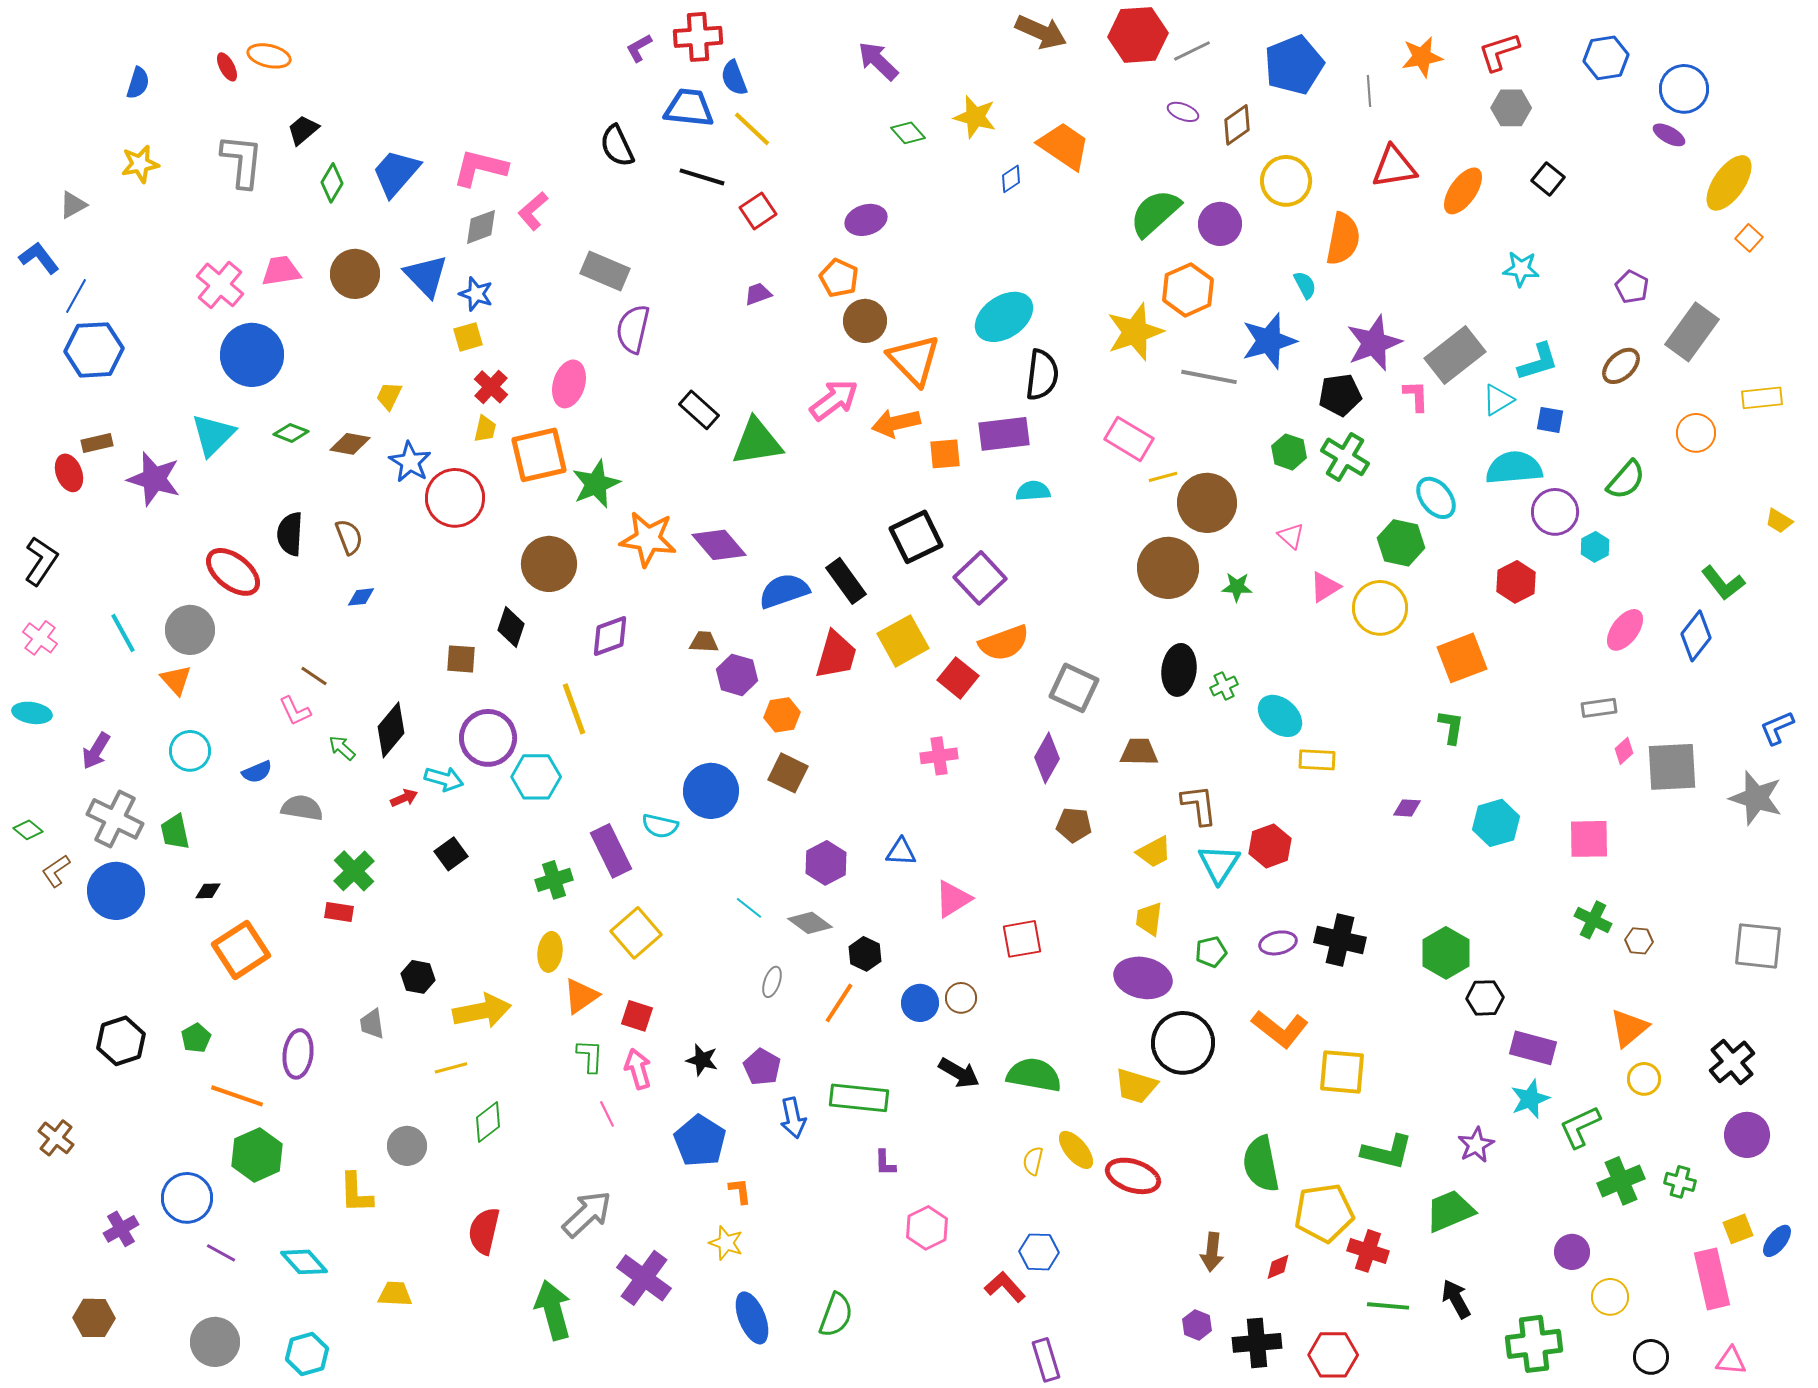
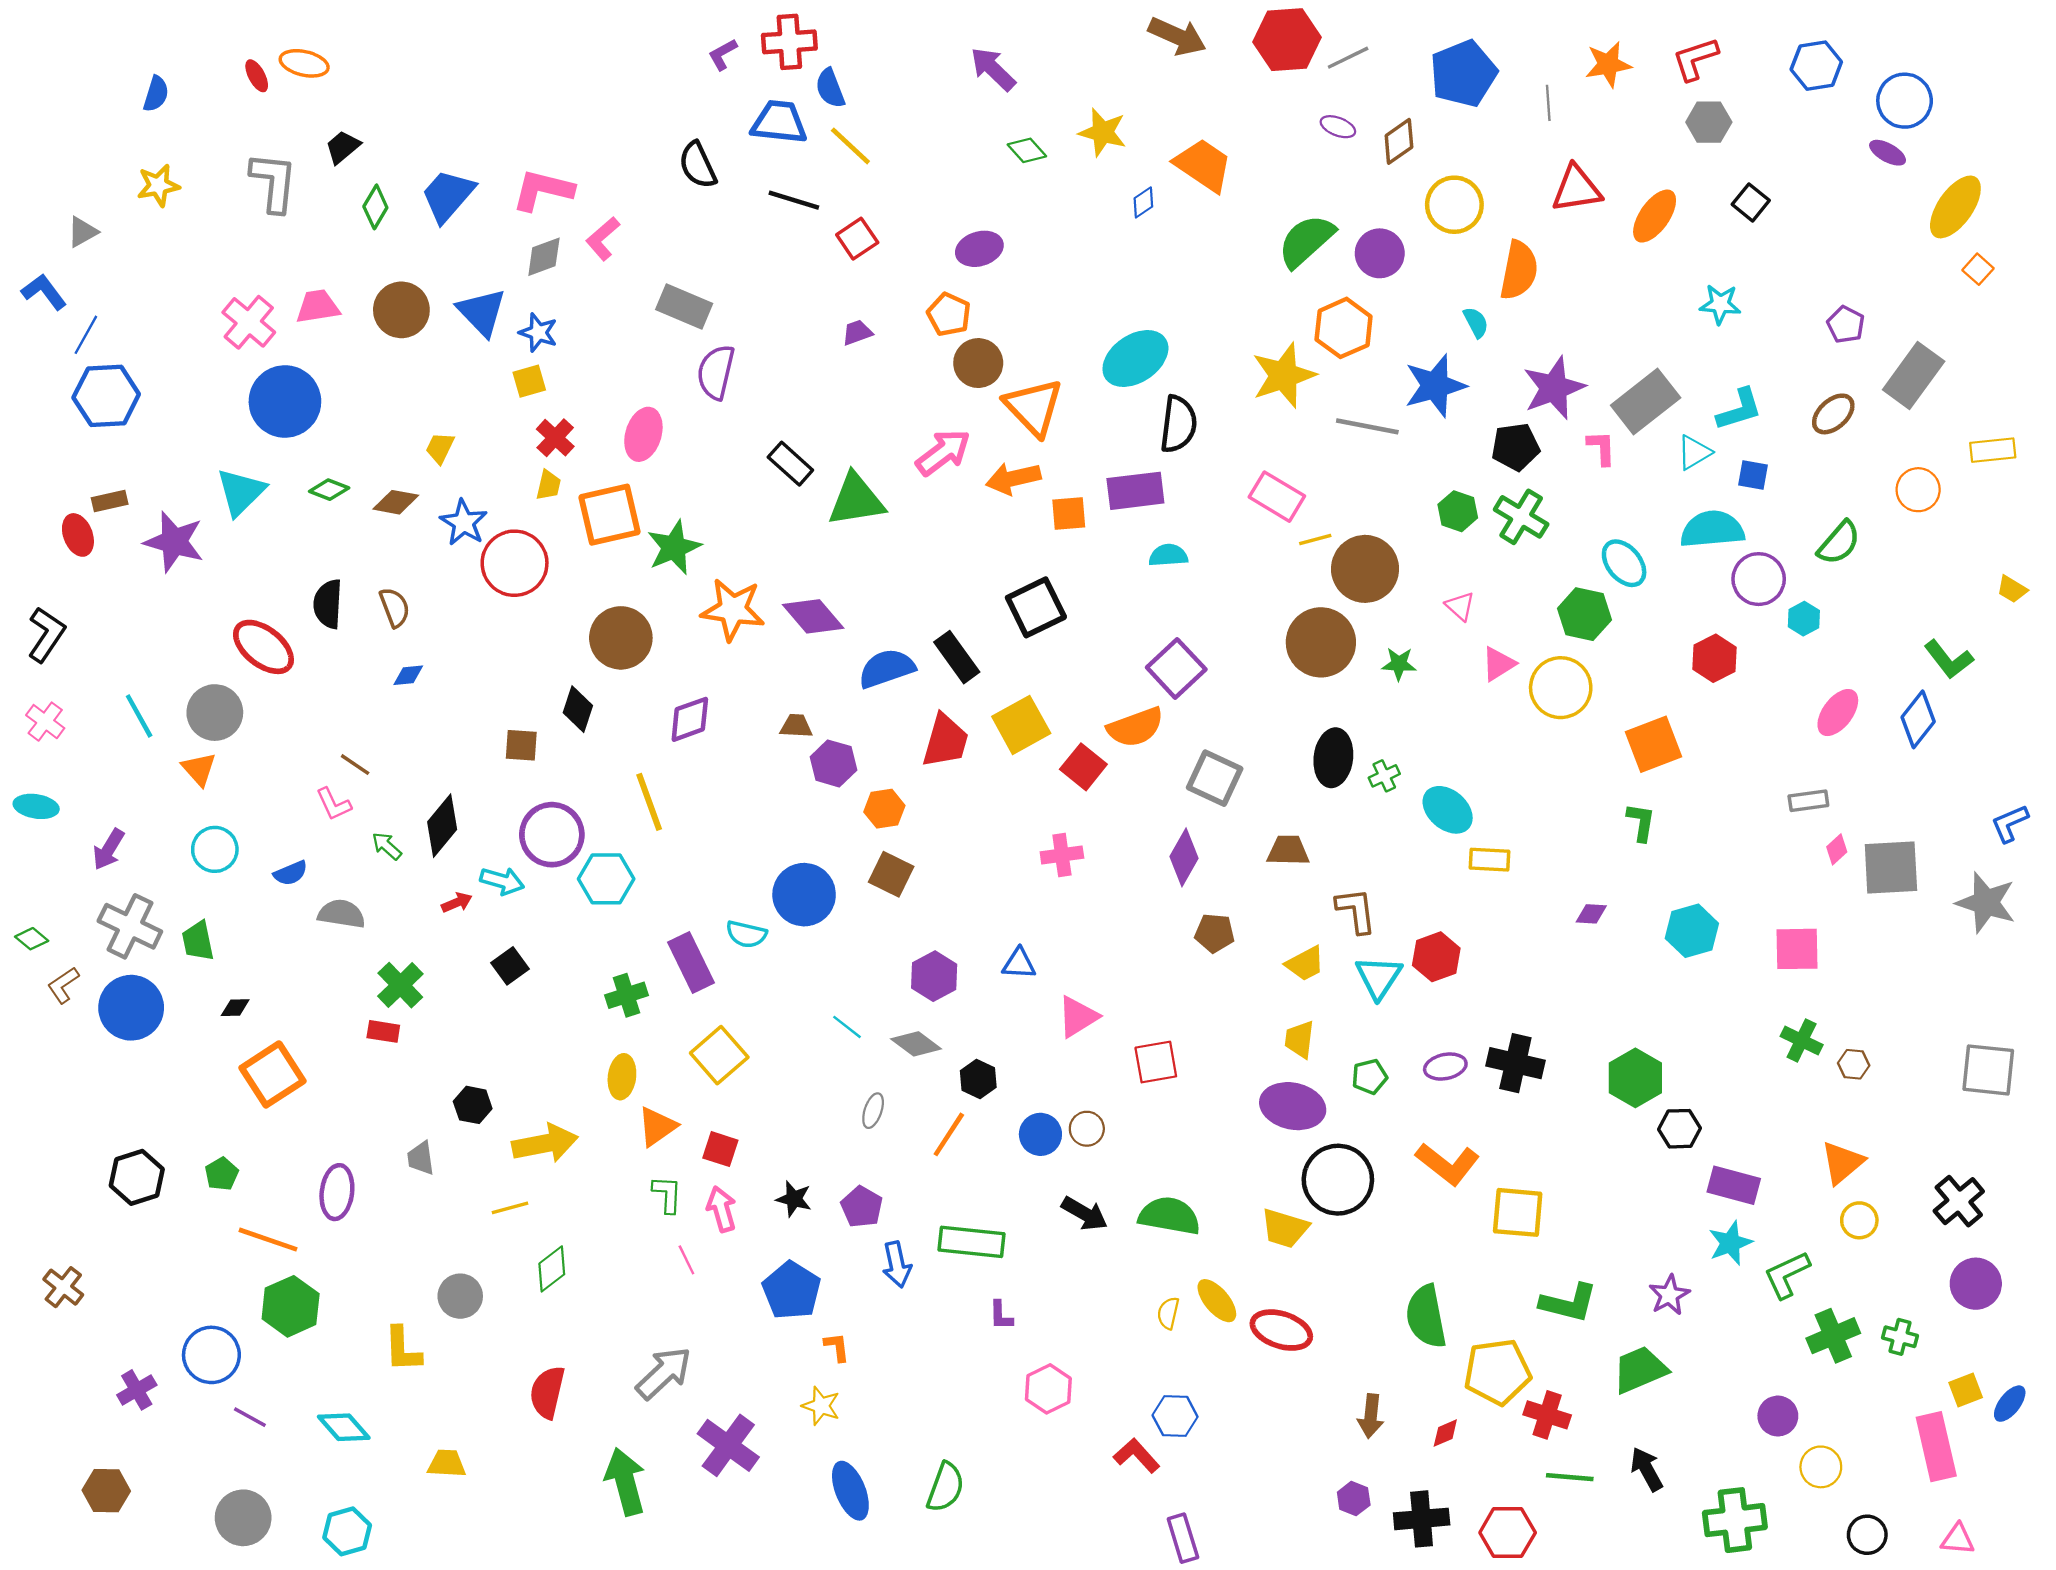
purple square: (980, 578) -> (1176, 668), moved

